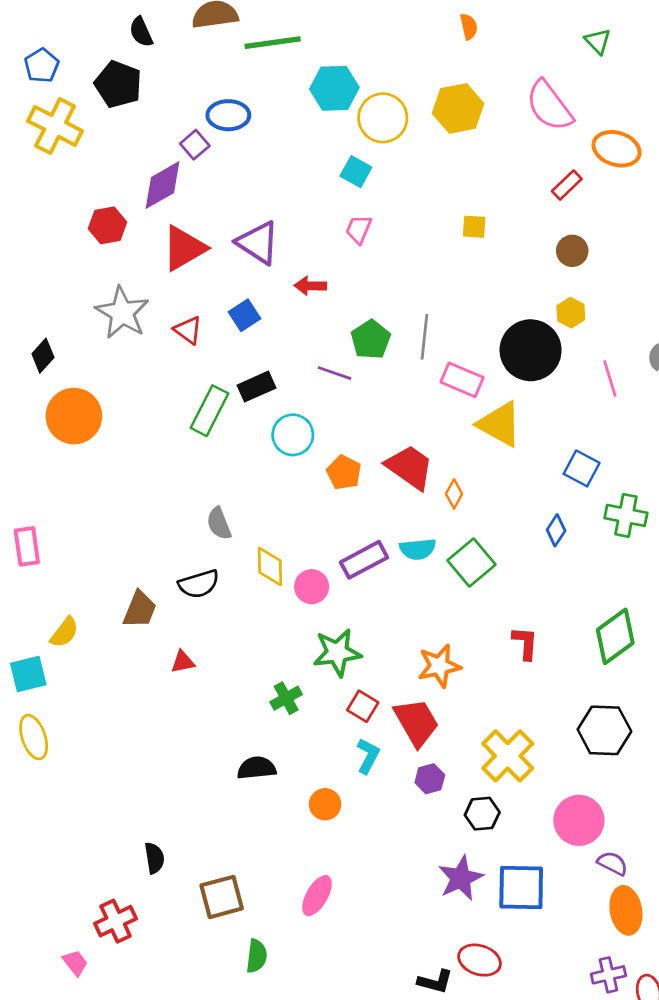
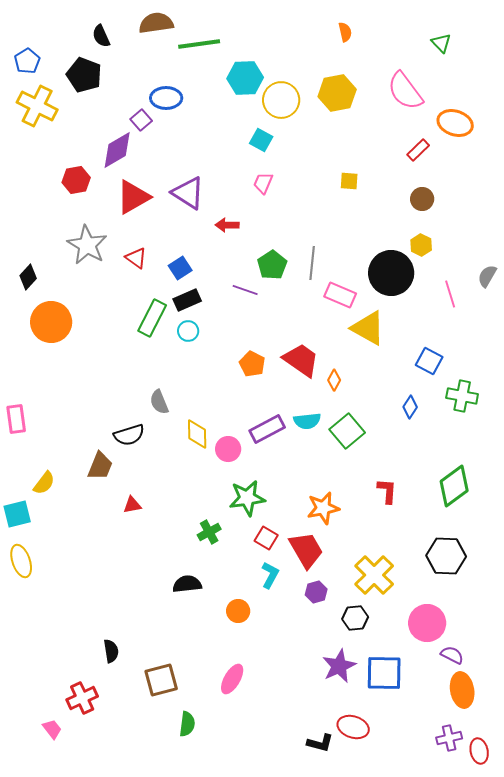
blue square: (244, 315) -> (180, 268), moved
cyan circle: (293, 435) -> (188, 331), moved, size x0.7
black semicircle: (199, 584) -> (129, 435), moved

